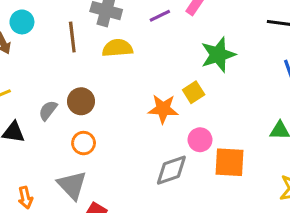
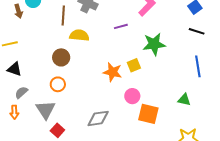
purple line: (160, 16) -> (121, 26), moved
yellow semicircle: (117, 48) -> (79, 35), moved
gray semicircle: (48, 110) -> (21, 92), moved
gray diamond: (171, 170) -> (98, 118), moved

